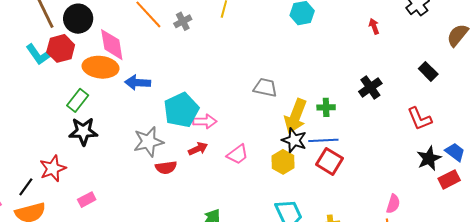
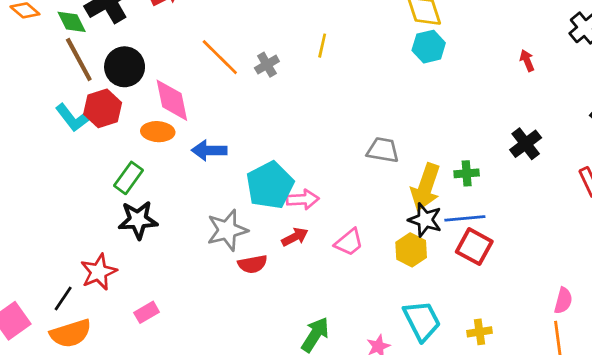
orange ellipse: (100, 67) -> (158, 132), size x0.7

